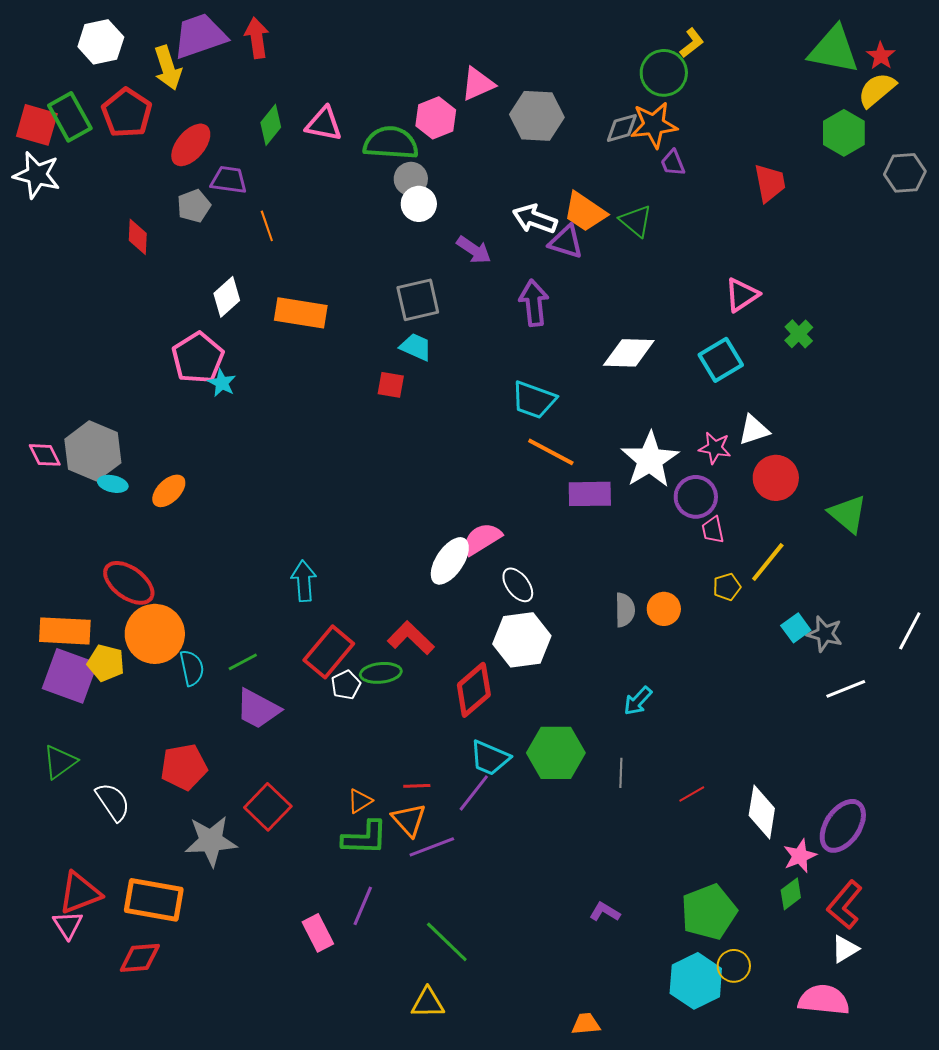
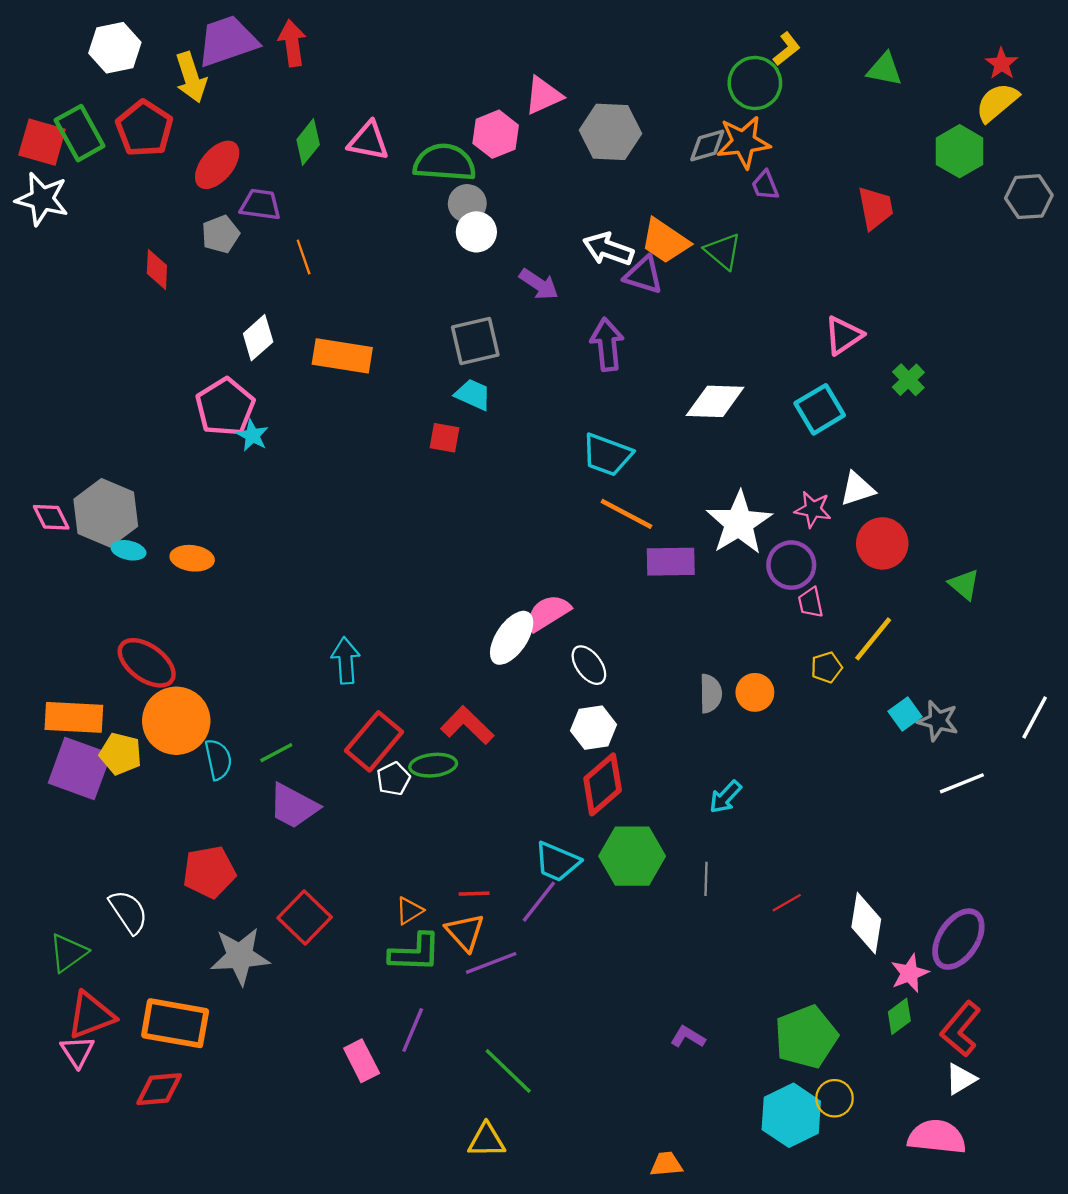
green triangle: (834, 50) -> (885, 69), moved, size x0.6
orange ellipse: (169, 491) -> (192, 558), turned 51
green triangle: (848, 514) -> (964, 584), size x0.7
white hexagon: (522, 640) -> (593, 728), size x0.7
red diamond: (474, 690) -> (603, 784), moved
green triangle: (60, 762) -> (68, 953), moved

